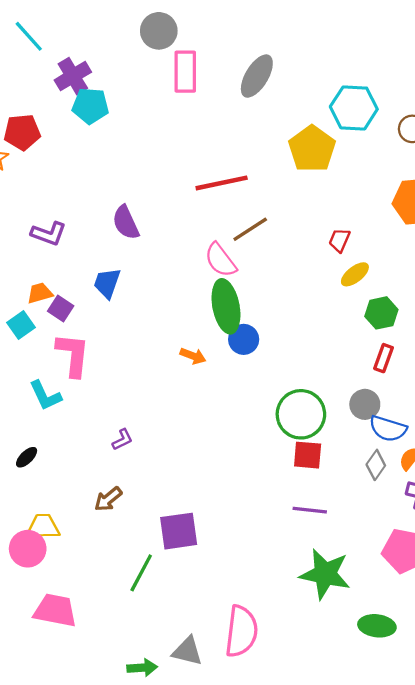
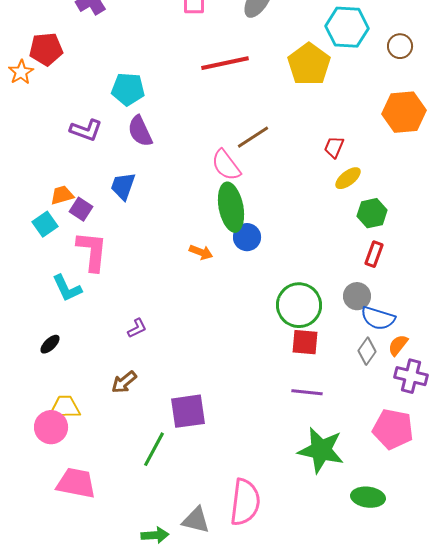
cyan pentagon: (90, 106) -> (128, 89), moved
red line: (222, 183) -> (225, 63), moved
purple L-shape: (49, 234) -> (86, 130), moved

